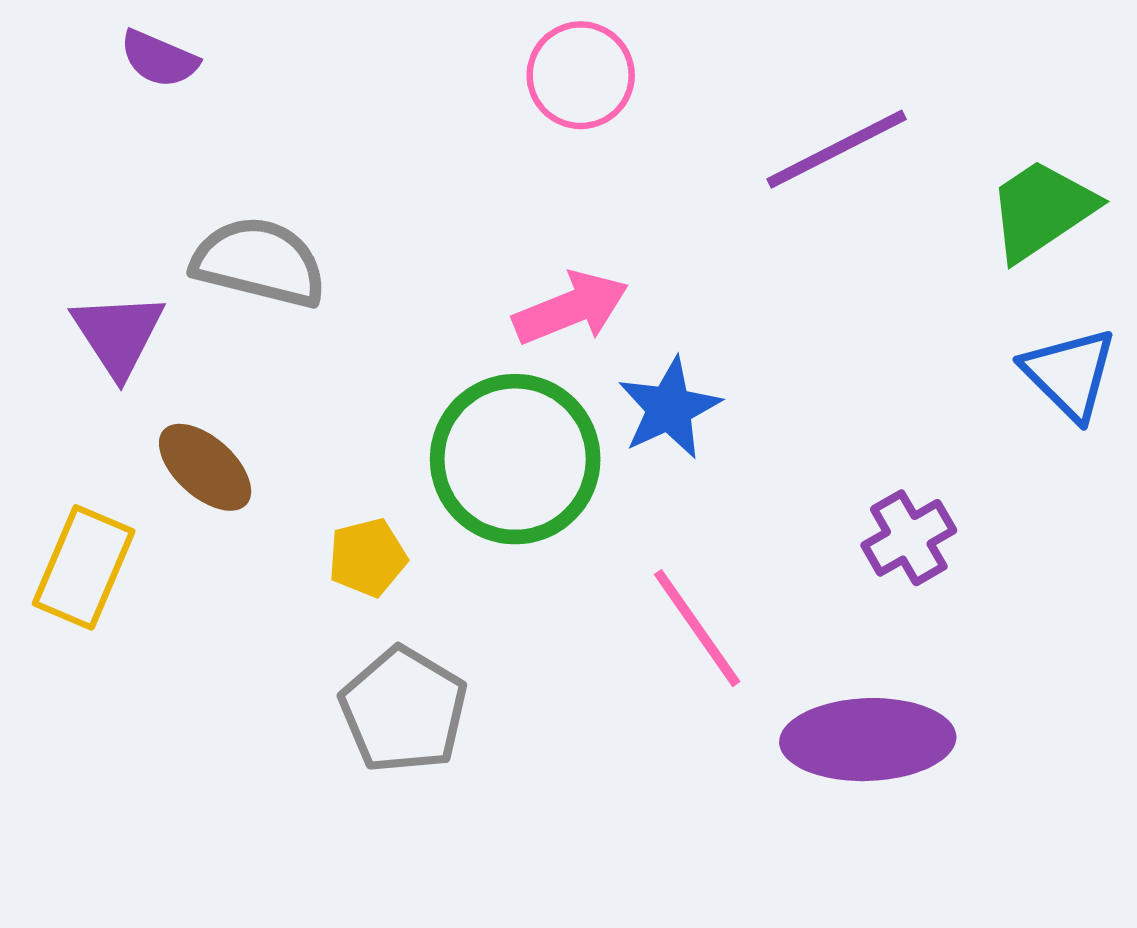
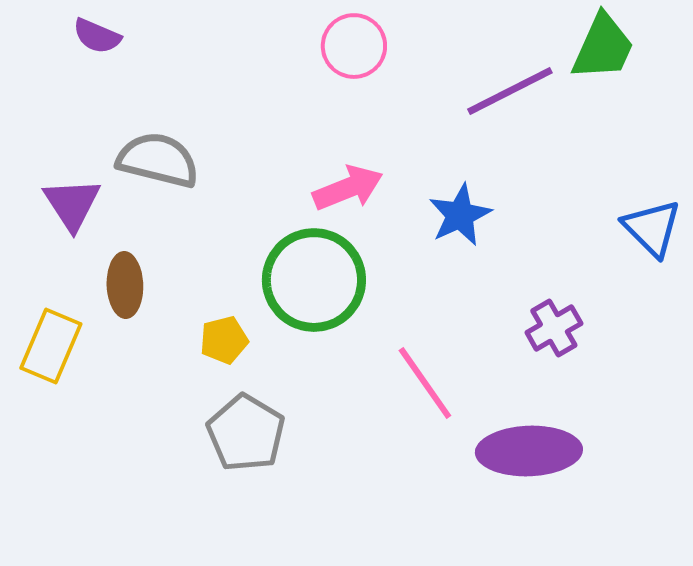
green trapezoid: (1042, 210) -> (603, 47), moved, turned 148
blue star: (669, 408) -> (460, 215), moved
brown ellipse: (205, 467) -> (125, 285), turned 46

